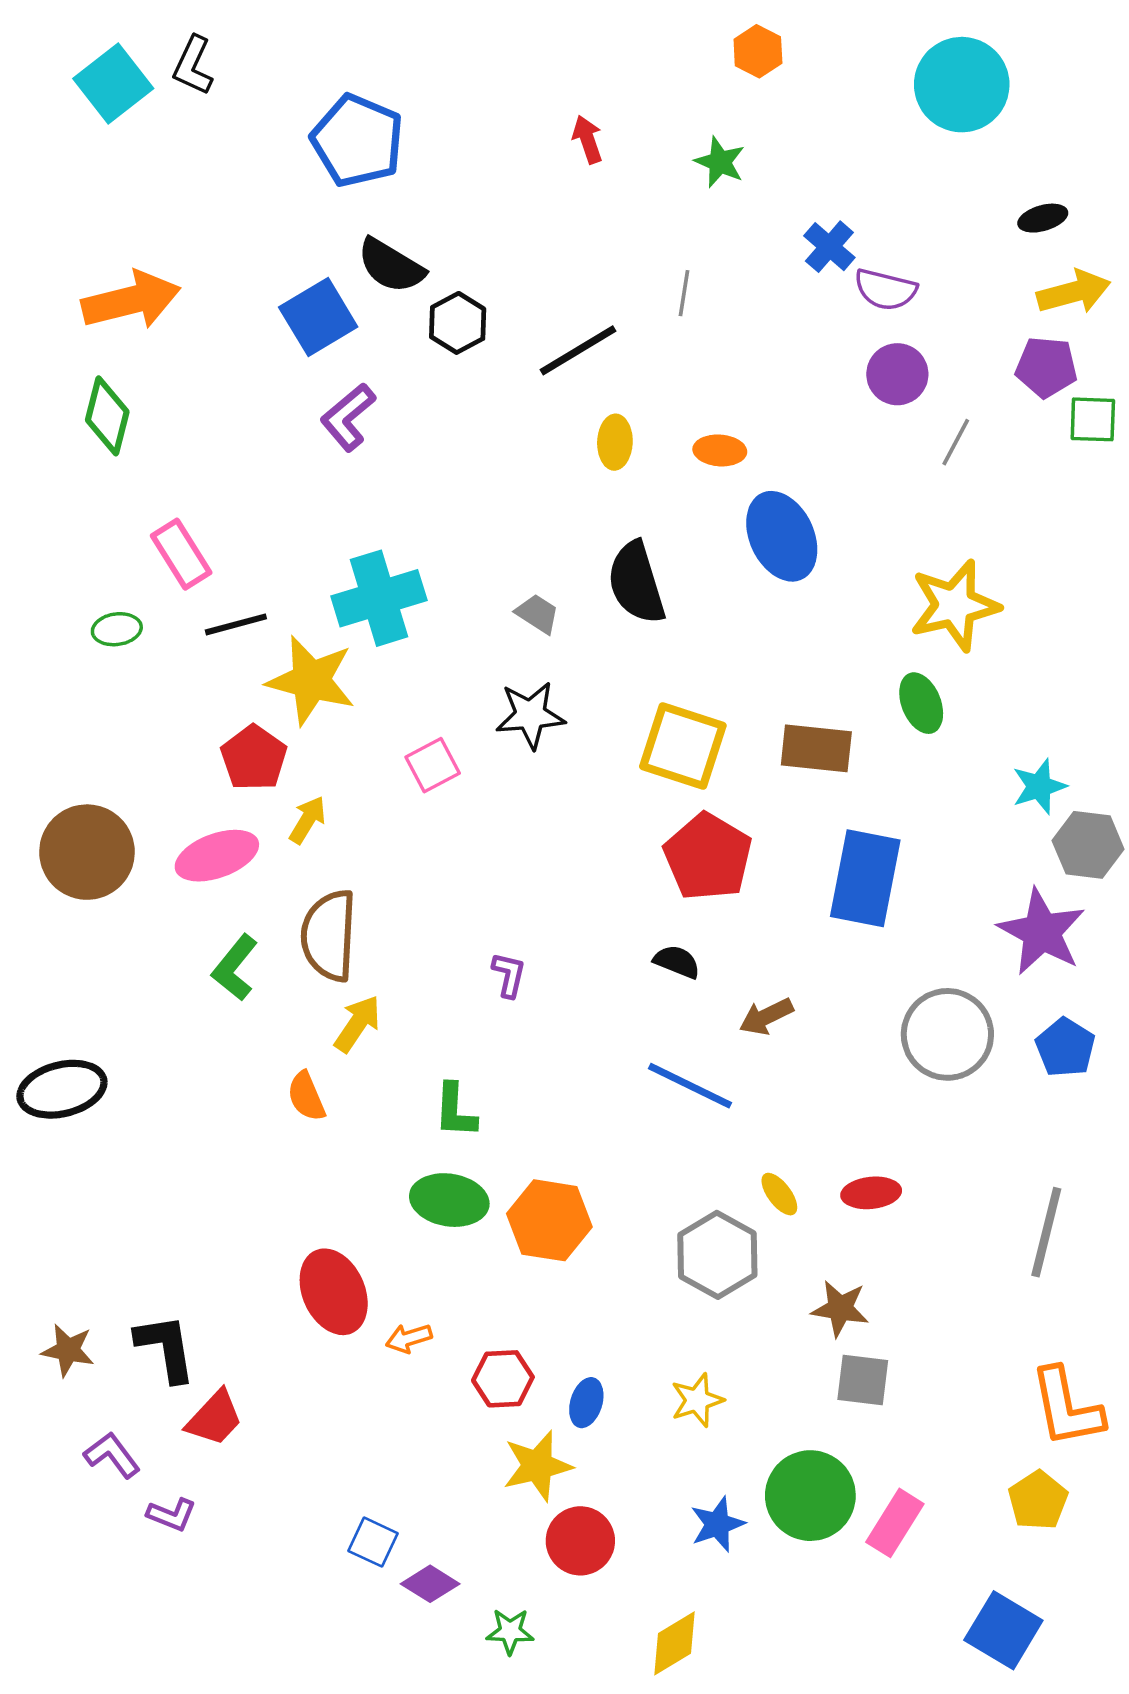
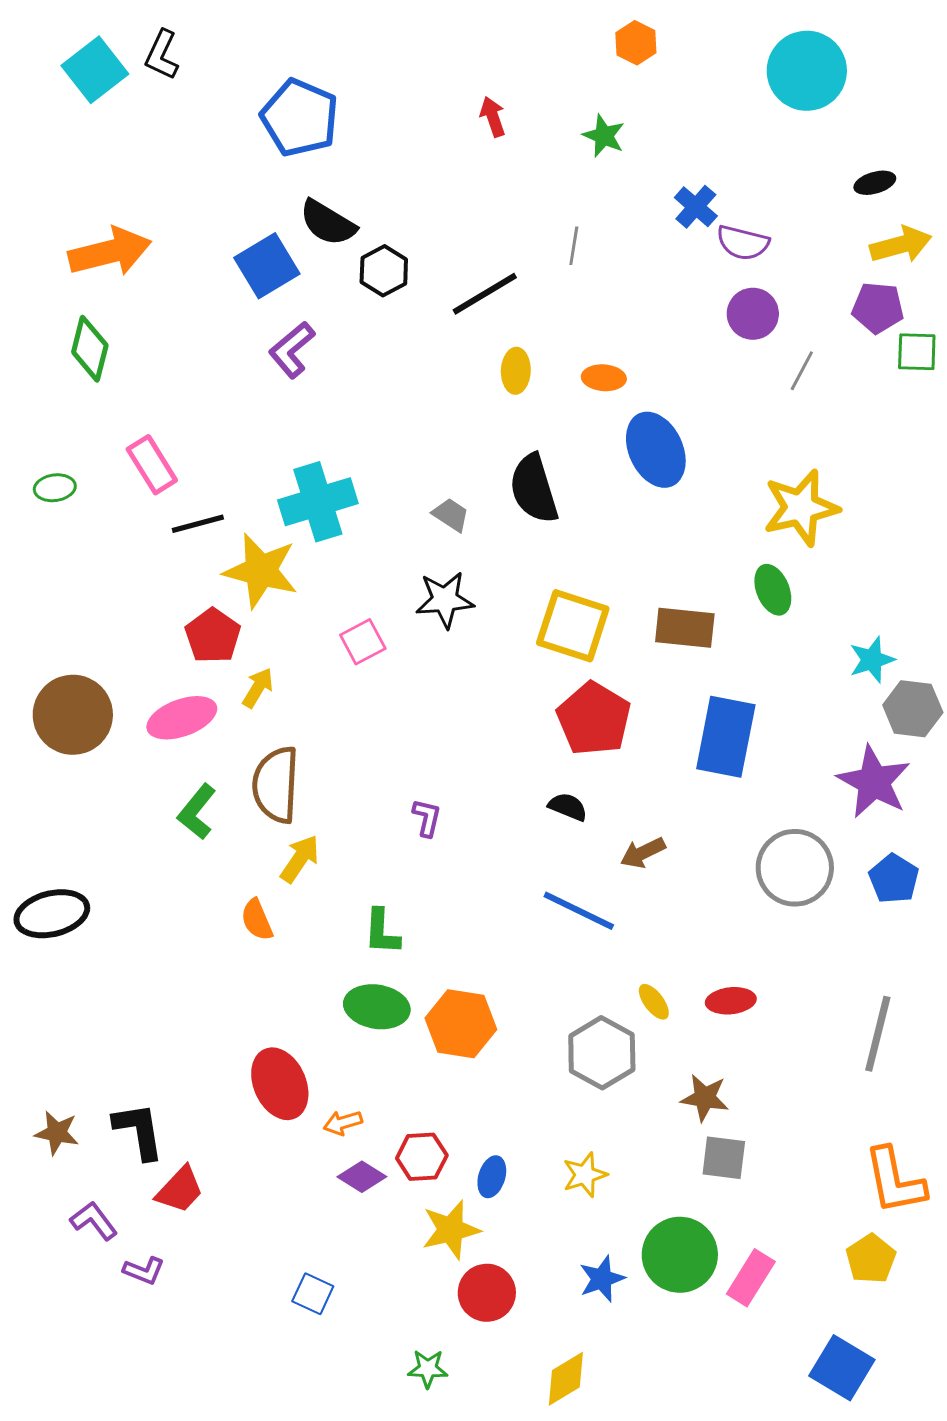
green ellipse: (117, 629) -> (55, 488), moved
purple diamond: (430, 1584) -> (362, 1177), moved

